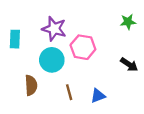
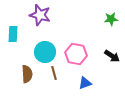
purple star: (54, 29) -> (40, 15), moved
pink hexagon: (83, 47) -> (76, 54), moved
brown line: (69, 92) -> (54, 73), moved

